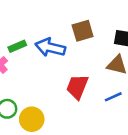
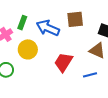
green rectangle: (17, 46) -> (22, 23), turned -56
yellow circle: (32, 119) -> (28, 49), moved

